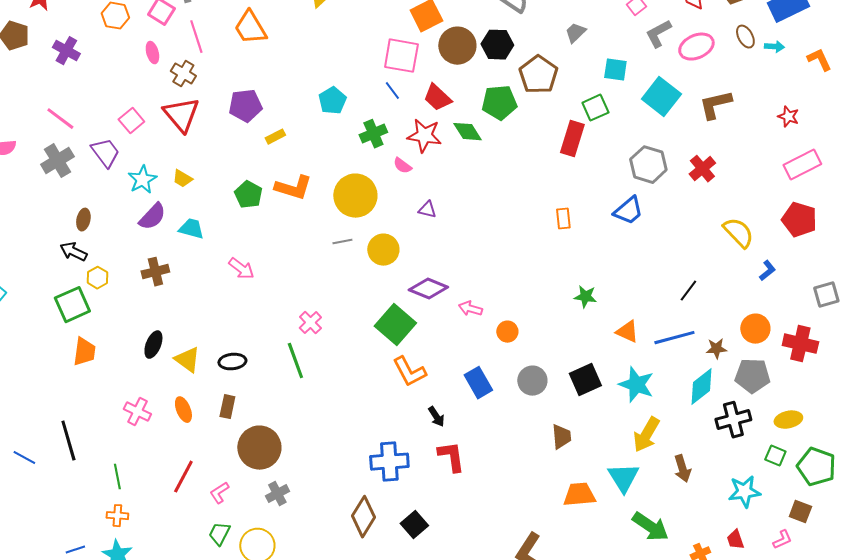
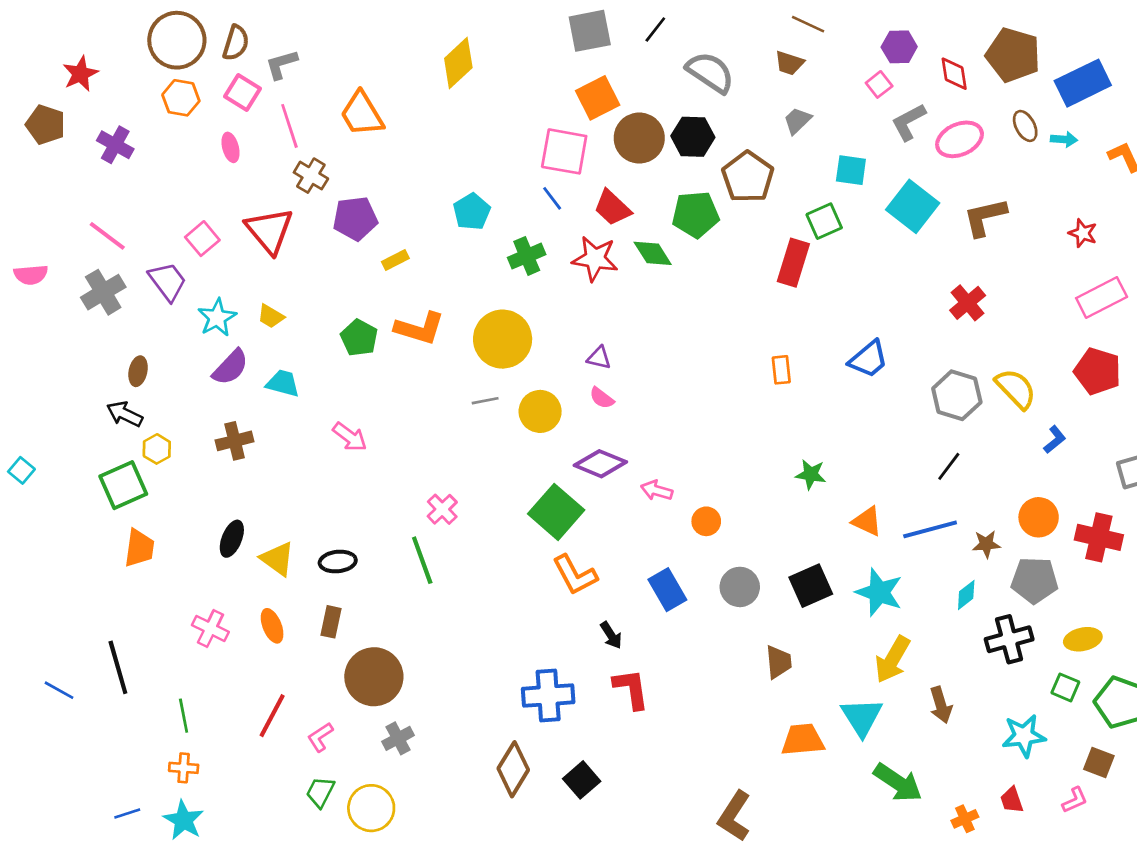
brown cross: (183, 74) -> (311, 176), moved
gray hexagon: (648, 165) -> (957, 395), moved
pink semicircle: (402, 166) -> (602, 398), moved
cyan diamond: (701, 387) -> (966, 595), size x0.6

